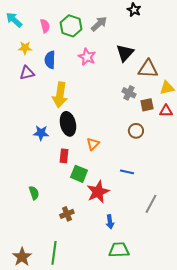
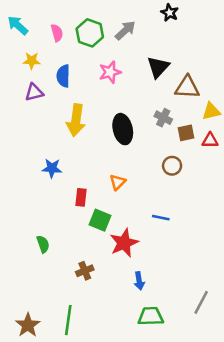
pink star: (87, 57) -> (110, 72), turned 30
black ellipse: (68, 124) -> (123, 129), moved
gray line: (151, 204) -> (201, 302), moved

